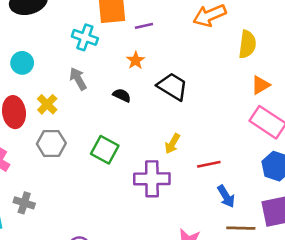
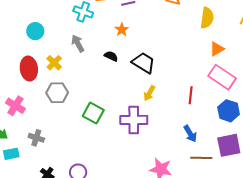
black trapezoid: (173, 86) -> (143, 63), moved
green square: (105, 150) -> (93, 113), moved
red line: (209, 164) -> (191, 95), moved, turned -72

